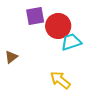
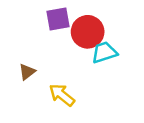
yellow arrow: (60, 80) -> (62, 95), moved

